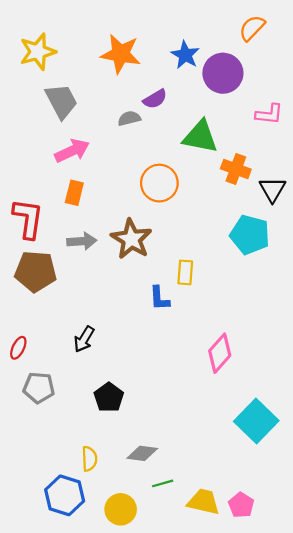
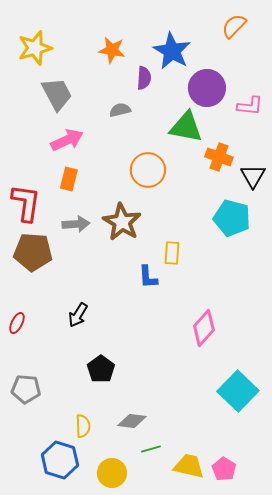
orange star: (121, 54) -> (112, 50), size x0.7
blue star: (185, 55) -> (172, 51), size x1.4
purple circle: (223, 73) -> (207, 88), moved
purple semicircle: (155, 99) -> (144, 78), moved, turned -55
gray pentagon: (39, 388) -> (26, 389), moved

